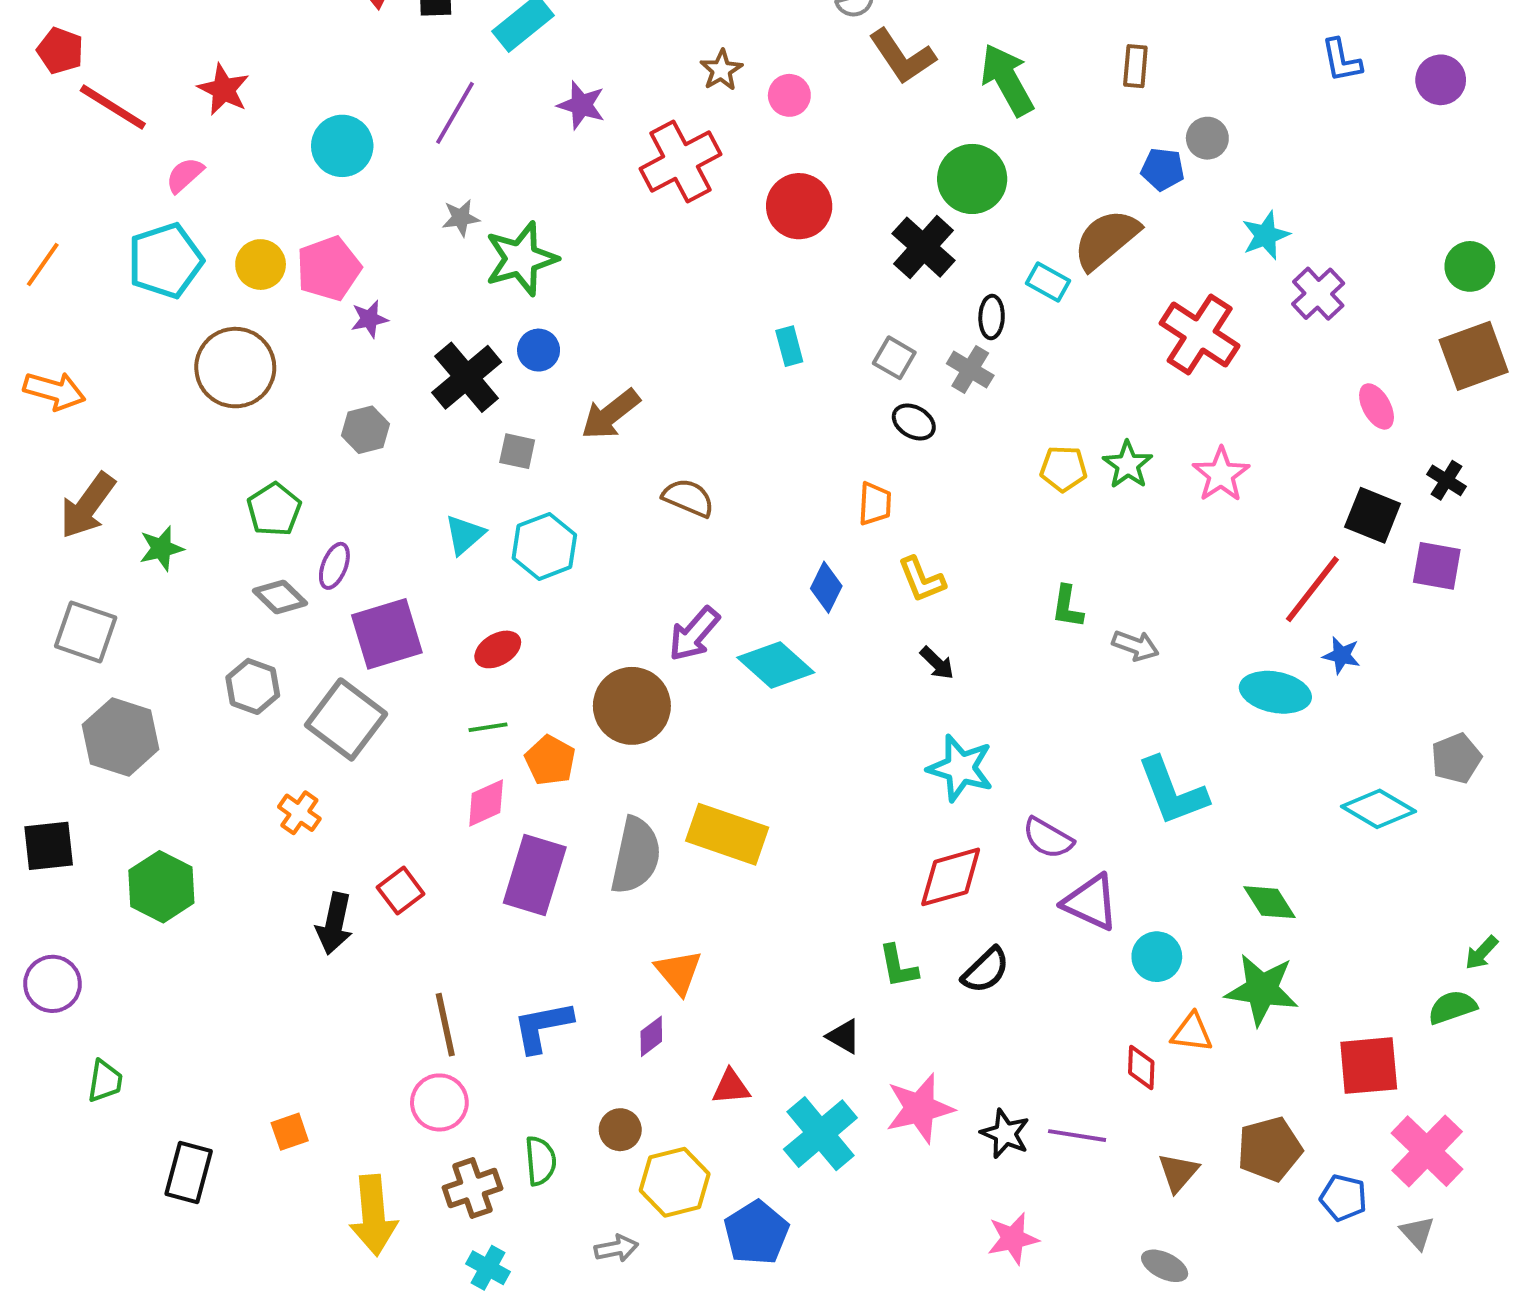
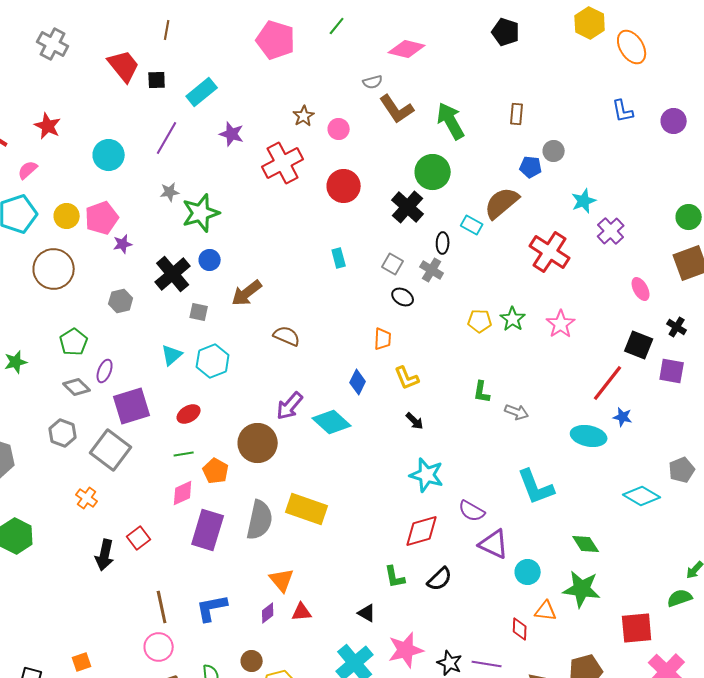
red triangle: (731, 1087) -> (302, 612), moved

